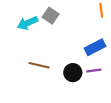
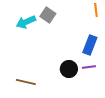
blue rectangle: (95, 47) -> (90, 45), turned -42
brown line: (39, 65) -> (26, 82), moved

